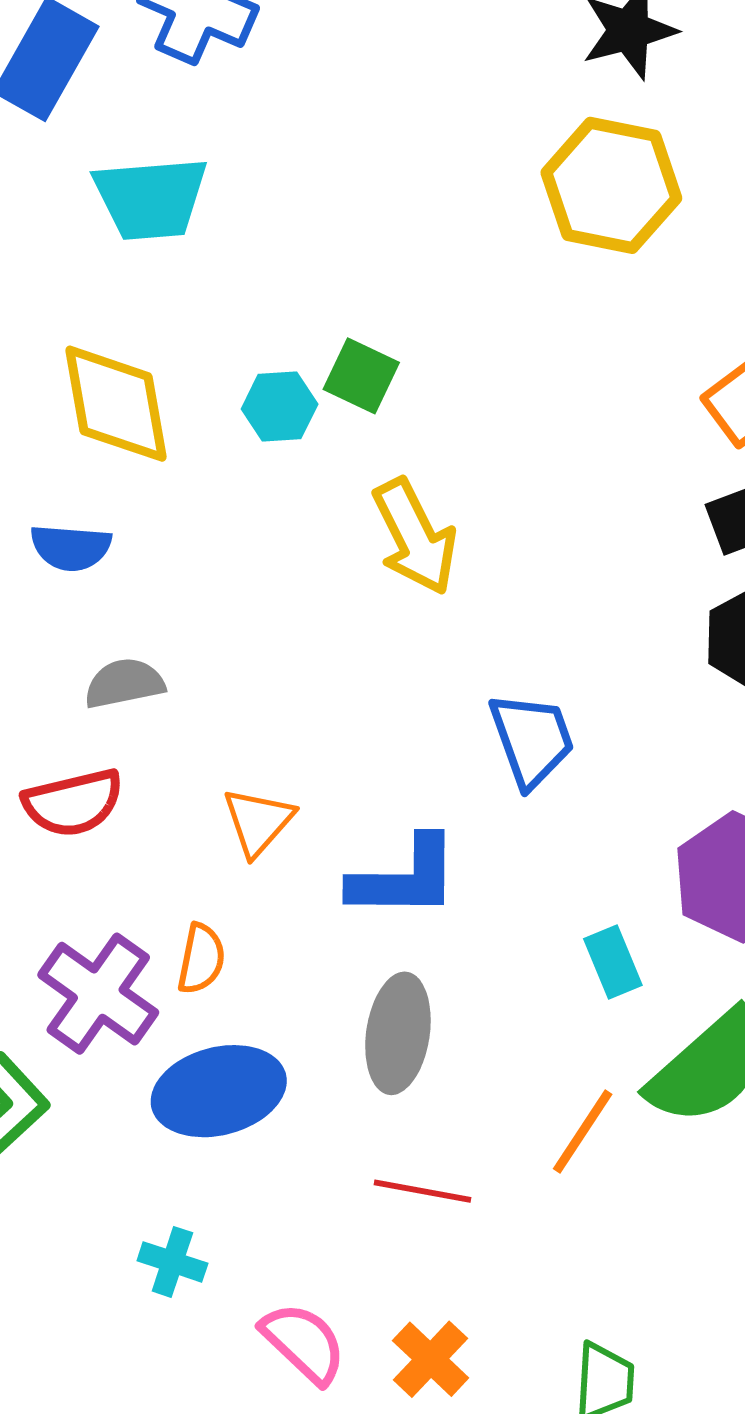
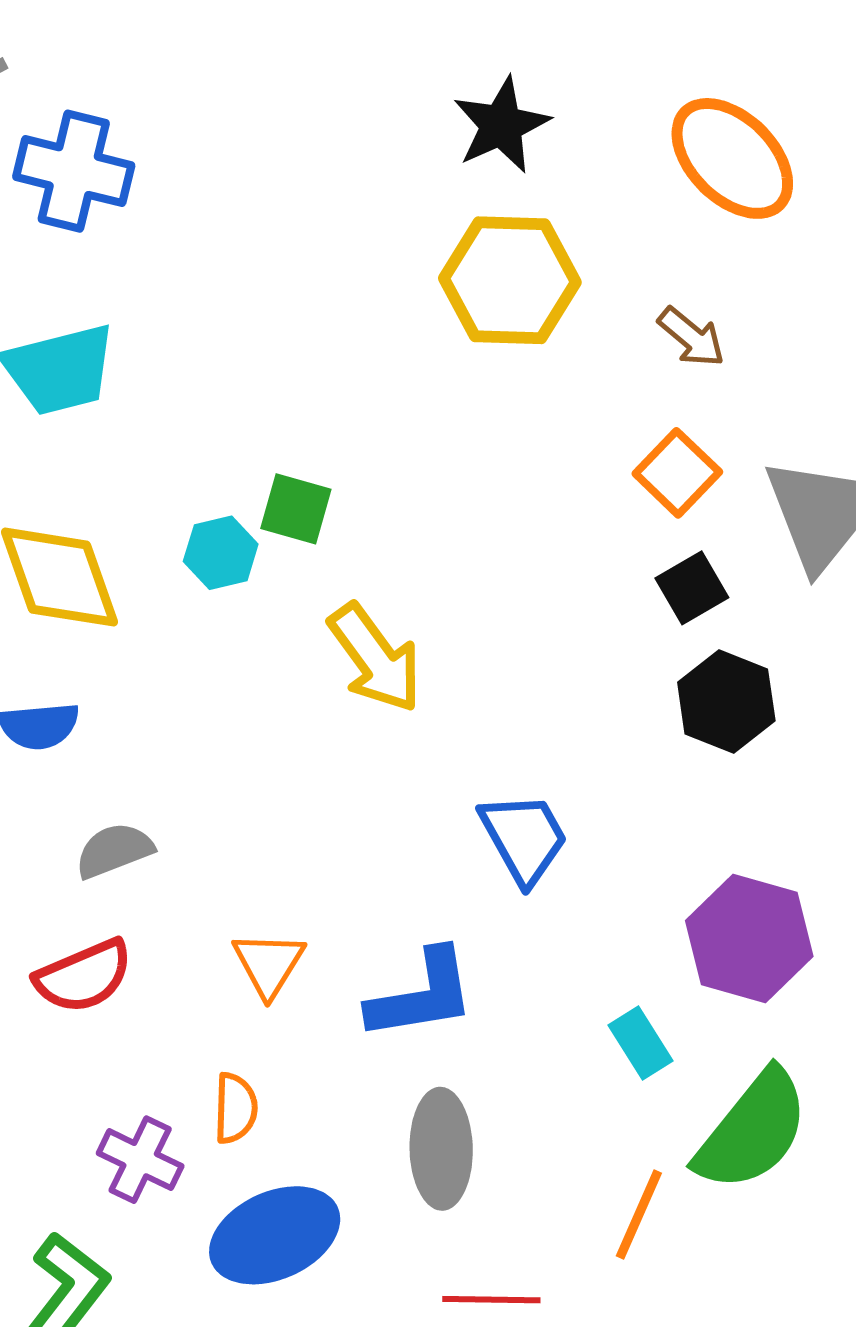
purple cross: (98, 994) -> (140, 1160), size x0.7

